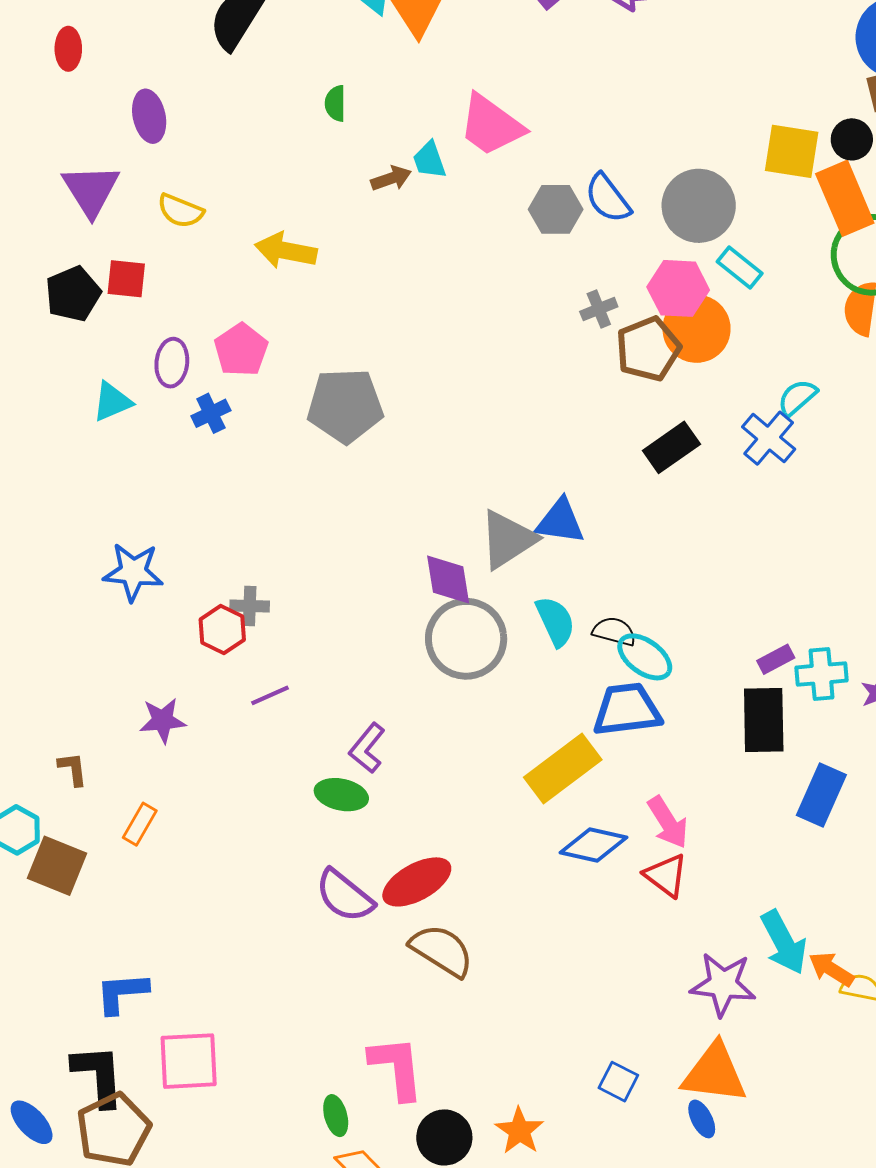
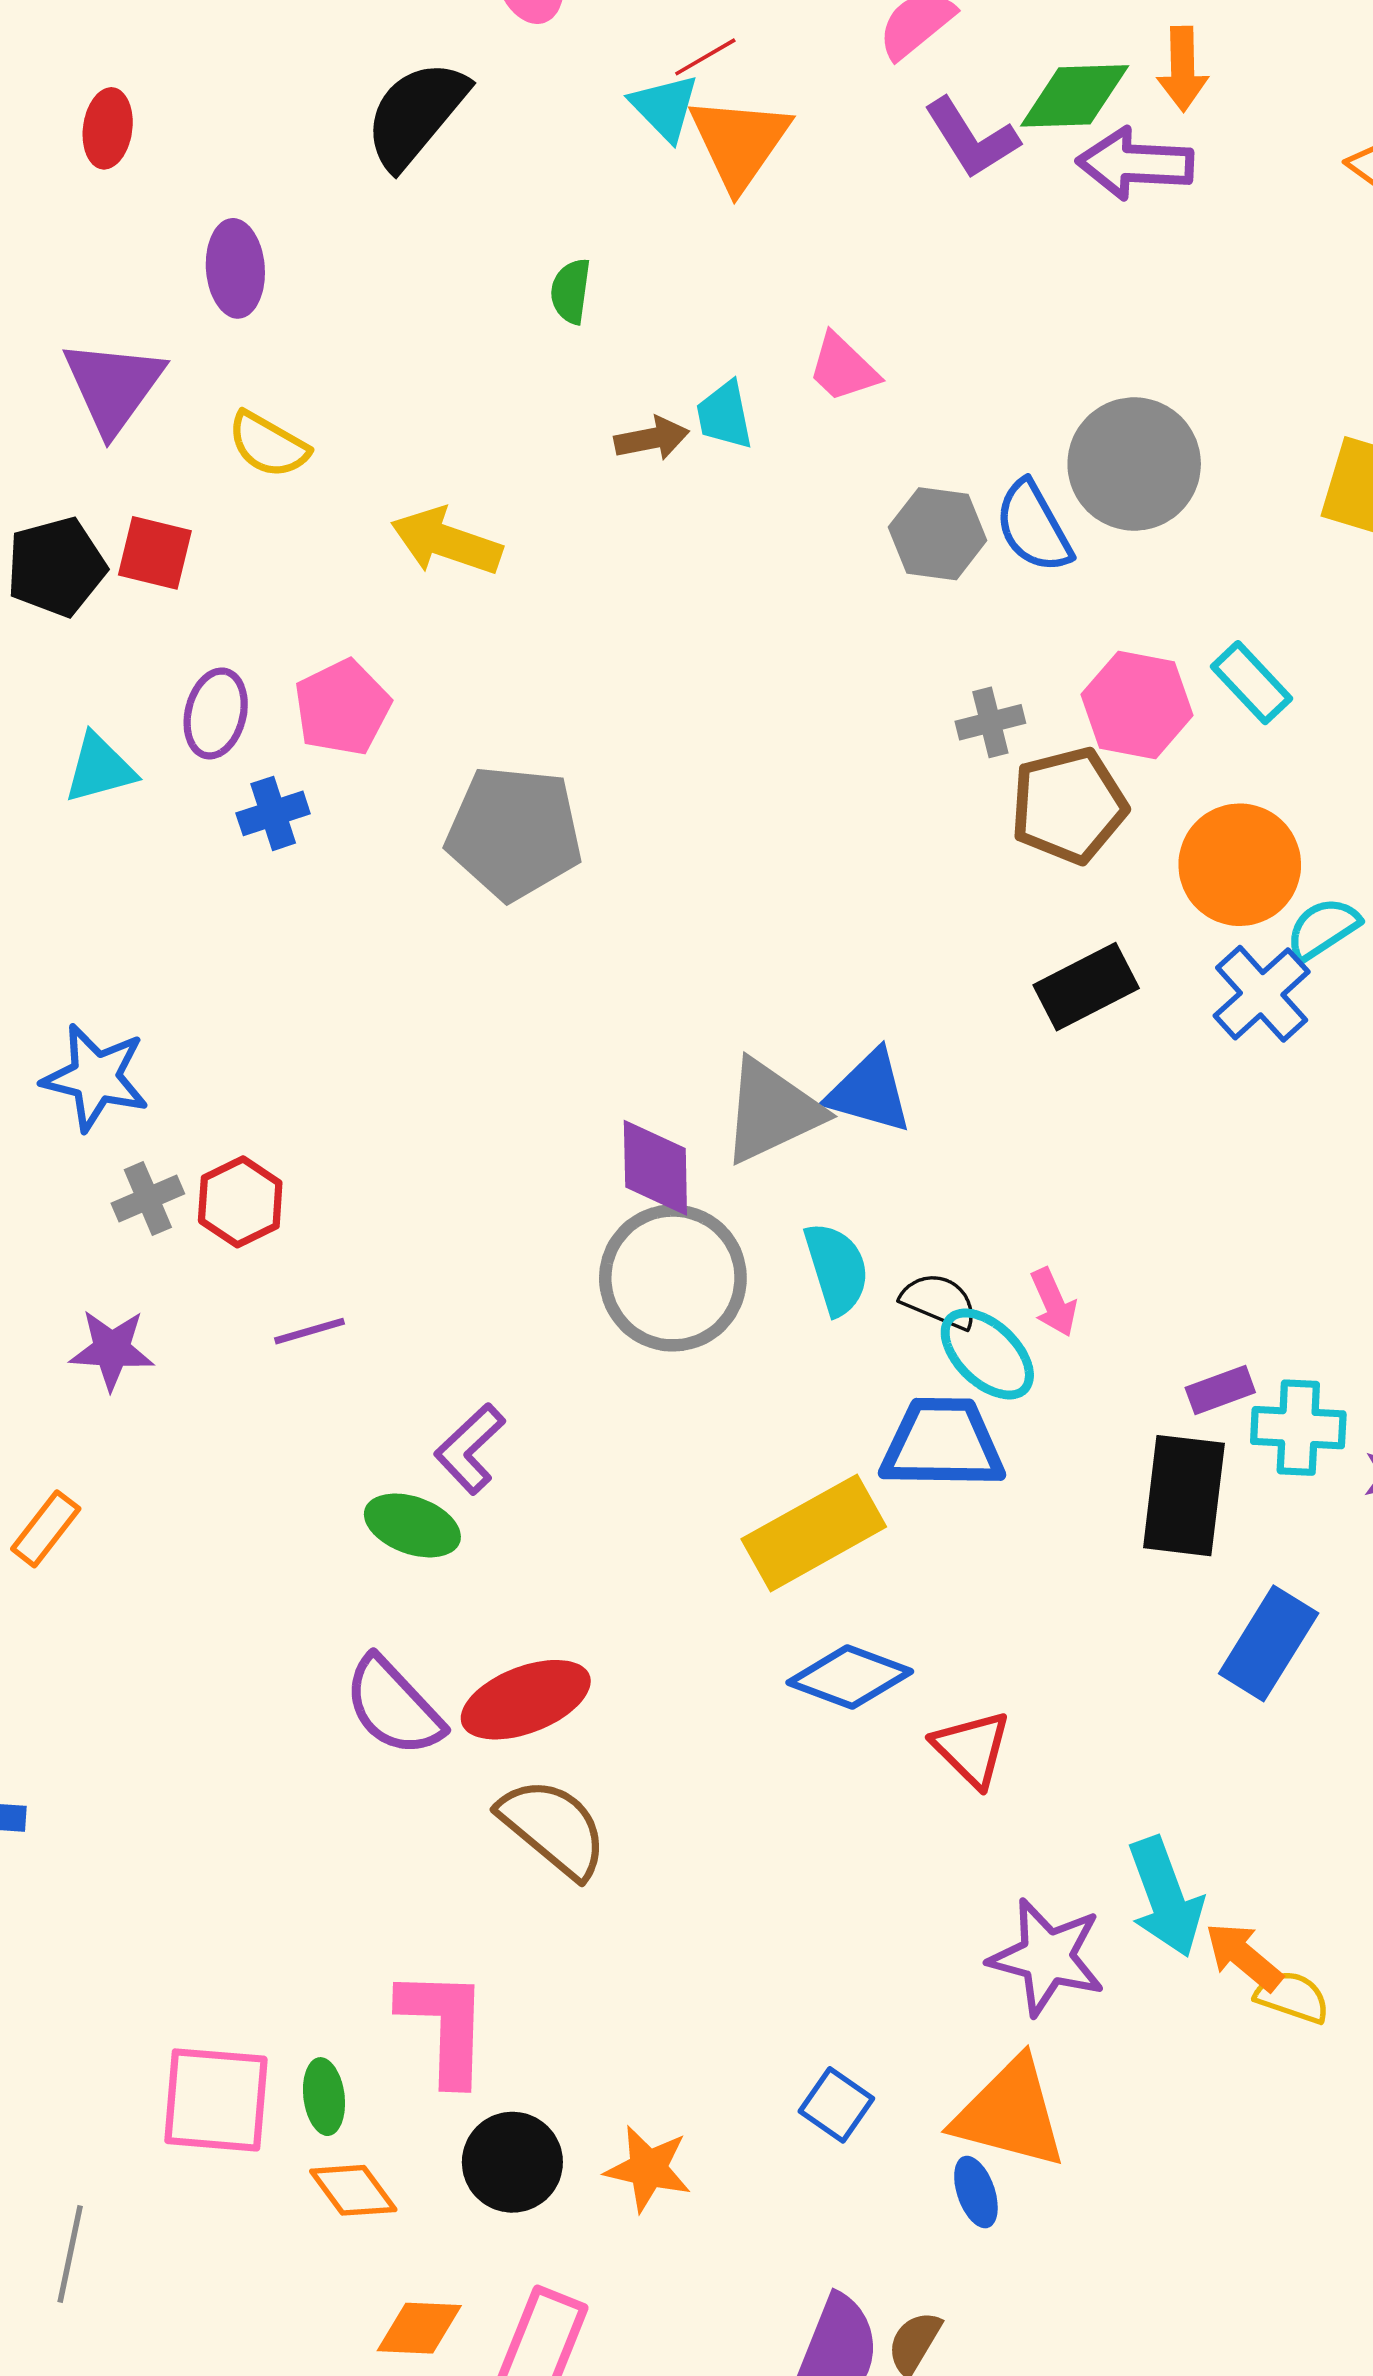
pink trapezoid: (491, 125) -> (843, 368), size x0.6
gray circle: (699, 206) -> (1134, 464), moved
orange circle: (697, 329) -> (1240, 865), moved
gray cross: (250, 606) -> (148, 1199), moved, turned -33
pink arrow: (668, 822) -> (1054, 1302), moved, size x0.7
pink square: (189, 1061) -> (216, 2100), moved
orange star: (519, 1131) -> (648, 2169), turned -30

